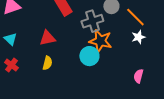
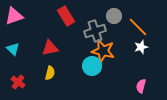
red cross: (11, 65) -> (18, 82), moved

